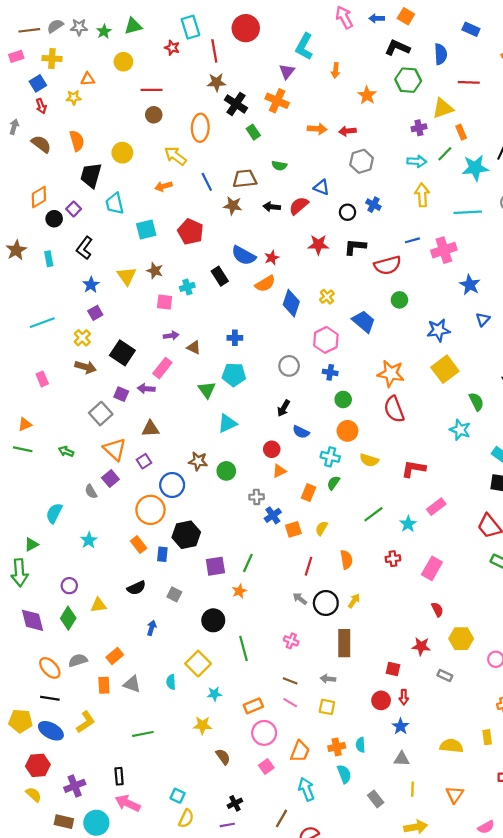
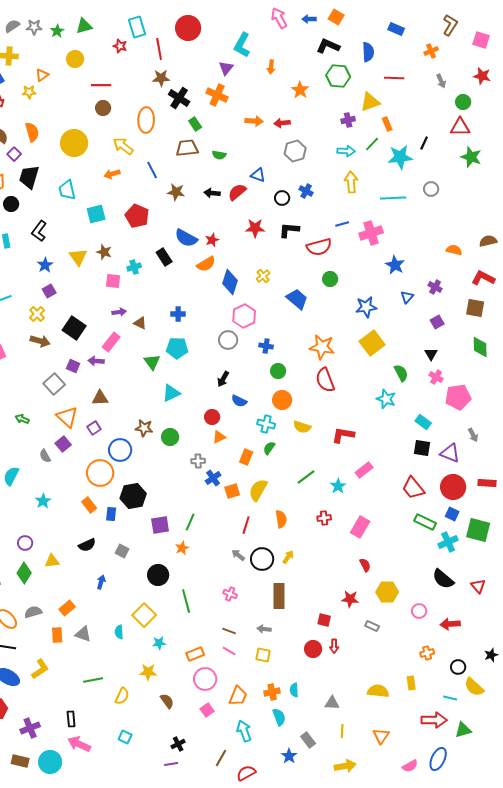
orange triangle: (88, 79) -> (42, 75), turned -32
yellow circle: (122, 153) -> (74, 143), size x1.4
black trapezoid: (91, 175) -> (29, 177), moved
brown trapezoid: (245, 179) -> (187, 148), moved
purple square: (74, 209) -> (14, 154), moved
pink hexagon: (326, 340) -> (244, 316), moved
yellow semicircle: (322, 528) -> (258, 490), size x1.6
blue star: (401, 726) -> (289, 756), moved
yellow semicircle: (186, 818) -> (122, 696), moved

